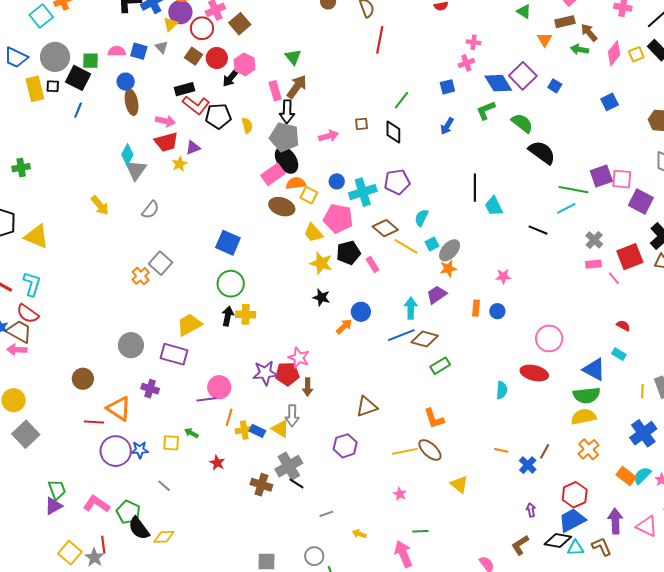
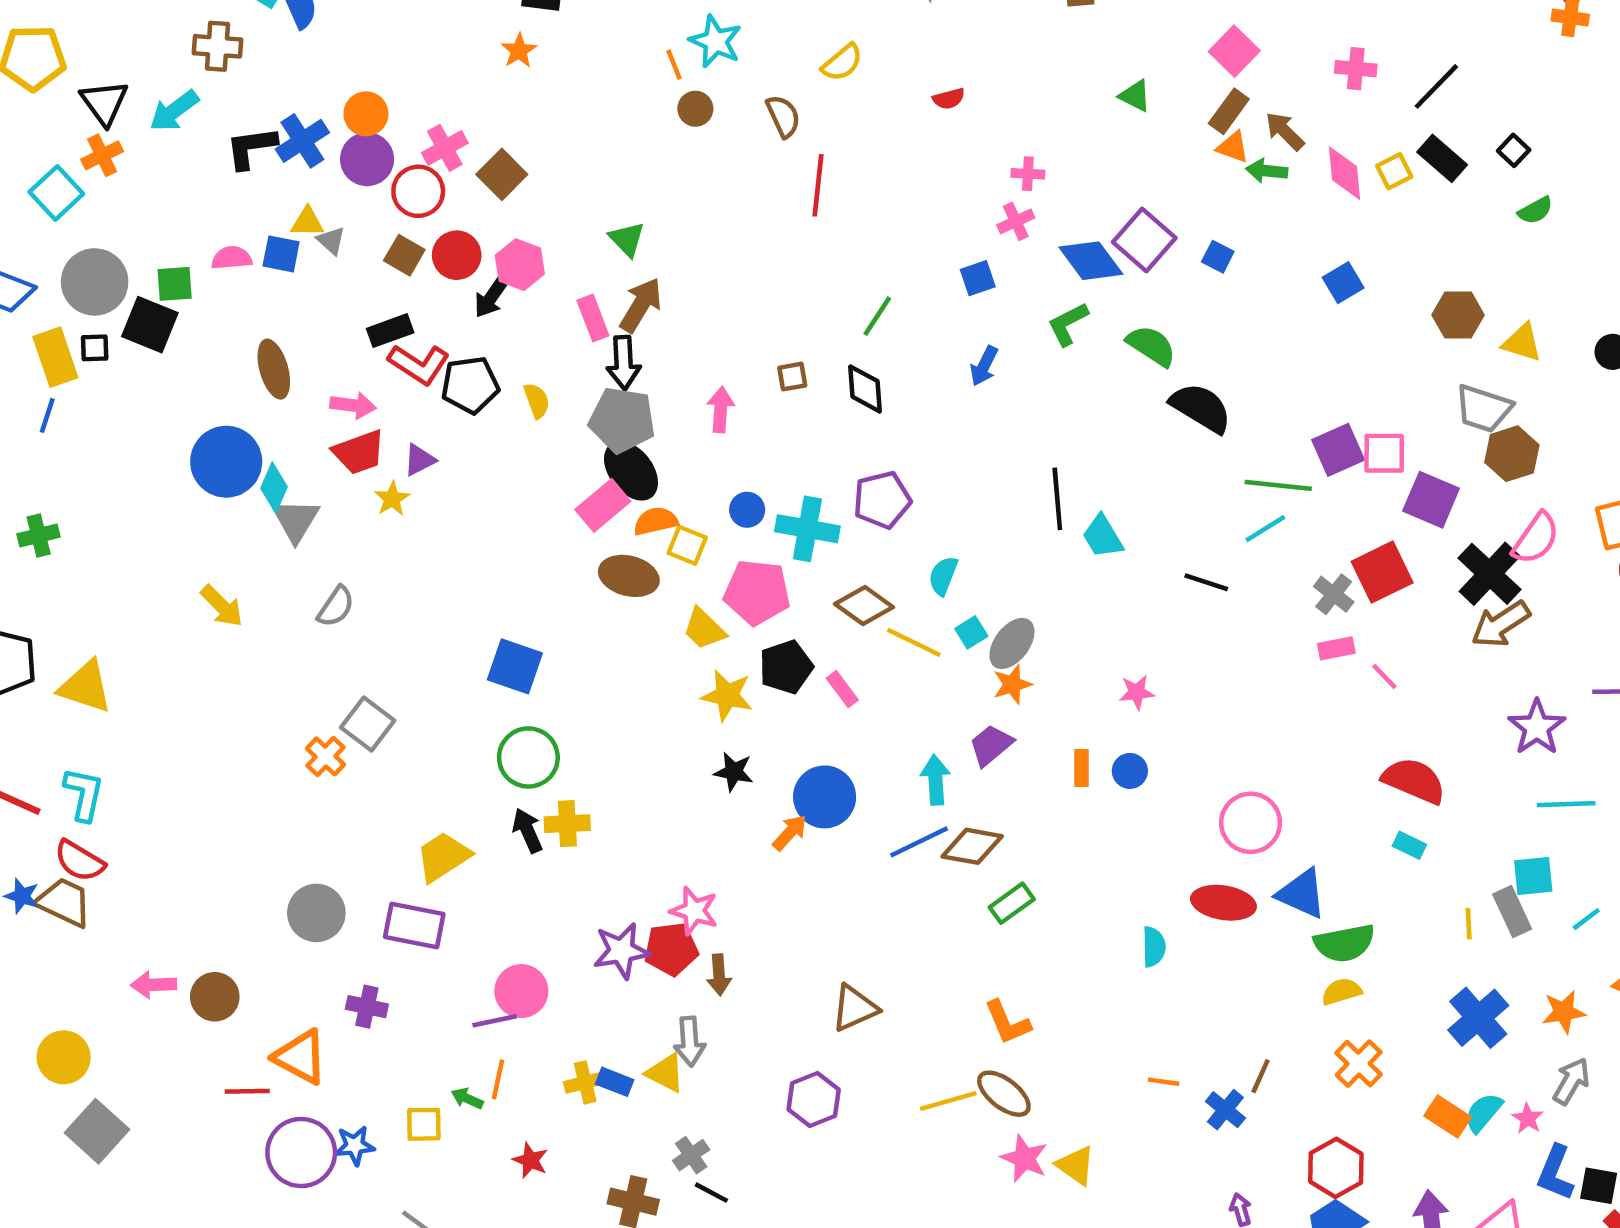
brown rectangle: (565, 22) -> (1229, 111), turned -36
yellow triangle: (170, 24) -> (307, 222), moved, turned 49
orange triangle: (545, 40) -> (1233, 147), moved, turned -35
pink diamond: (614, 53) -> (1344, 173), turned -40
blue circle: (126, 82) -> (226, 462), moved, size x1.8
blue line: (78, 110) -> (47, 415), moved
pink arrow: (328, 136) -> (721, 410), turned -66
cyan cross: (363, 192) -> (807, 529), turned 32
red square: (630, 257) -> (1382, 572), moved
blue circle: (361, 312) -> (825, 797), size x1.4
black arrow: (228, 316) -> (527, 831), turned -30
red semicircle: (623, 326) -> (1414, 781), size x2.0
pink arrow: (17, 350) -> (153, 985), moved
blue triangle: (594, 369) -> (1302, 894), moved
orange line: (229, 417) -> (498, 1079), moved
yellow semicircle: (584, 417) -> (1341, 991), size x0.7
gray cross: (289, 466) -> (691, 1155), size x0.6
pink star: (400, 494) -> (1024, 1158), moved, size x1.5

